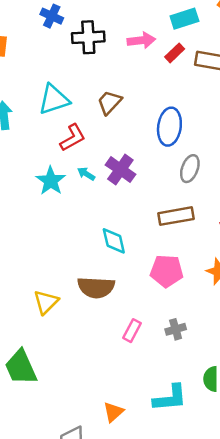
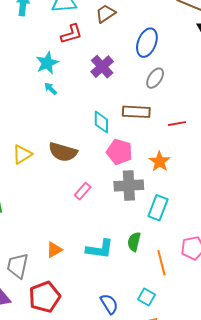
cyan arrow: (86, 174) -> (51, 89), moved
cyan diamond: (114, 241) -> (101, 122), moved
gray cross: (176, 329) -> (129, 185), moved, size x1.8

